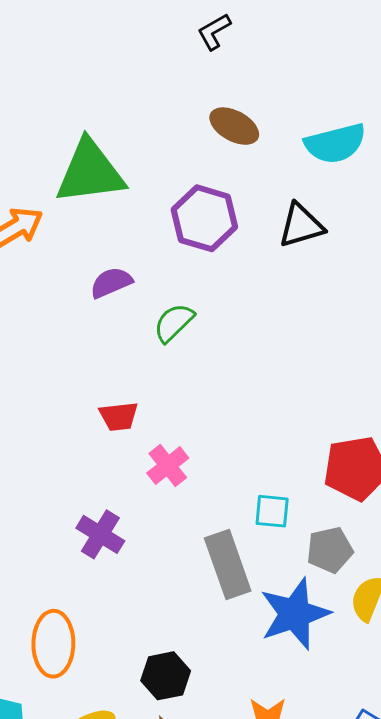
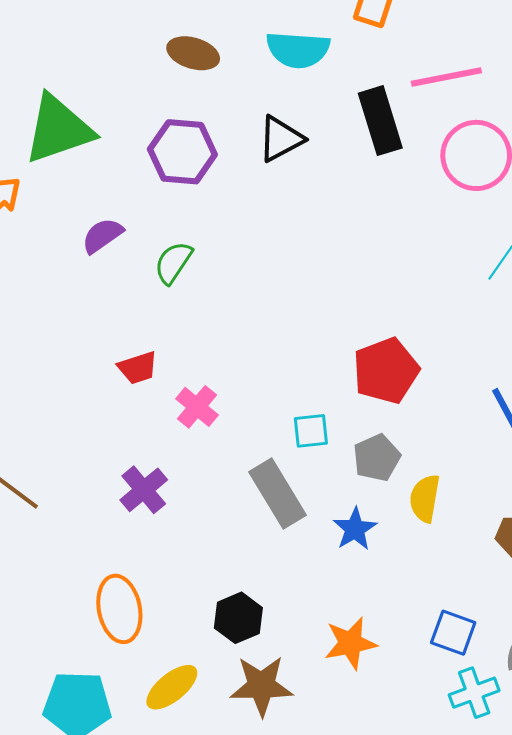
cyan semicircle: (335, 143) -> (298, 50), turned 30
purple cross: (100, 534) -> (144, 490), turned 30
blue star: (295, 614) -> (355, 529), size x0.6

